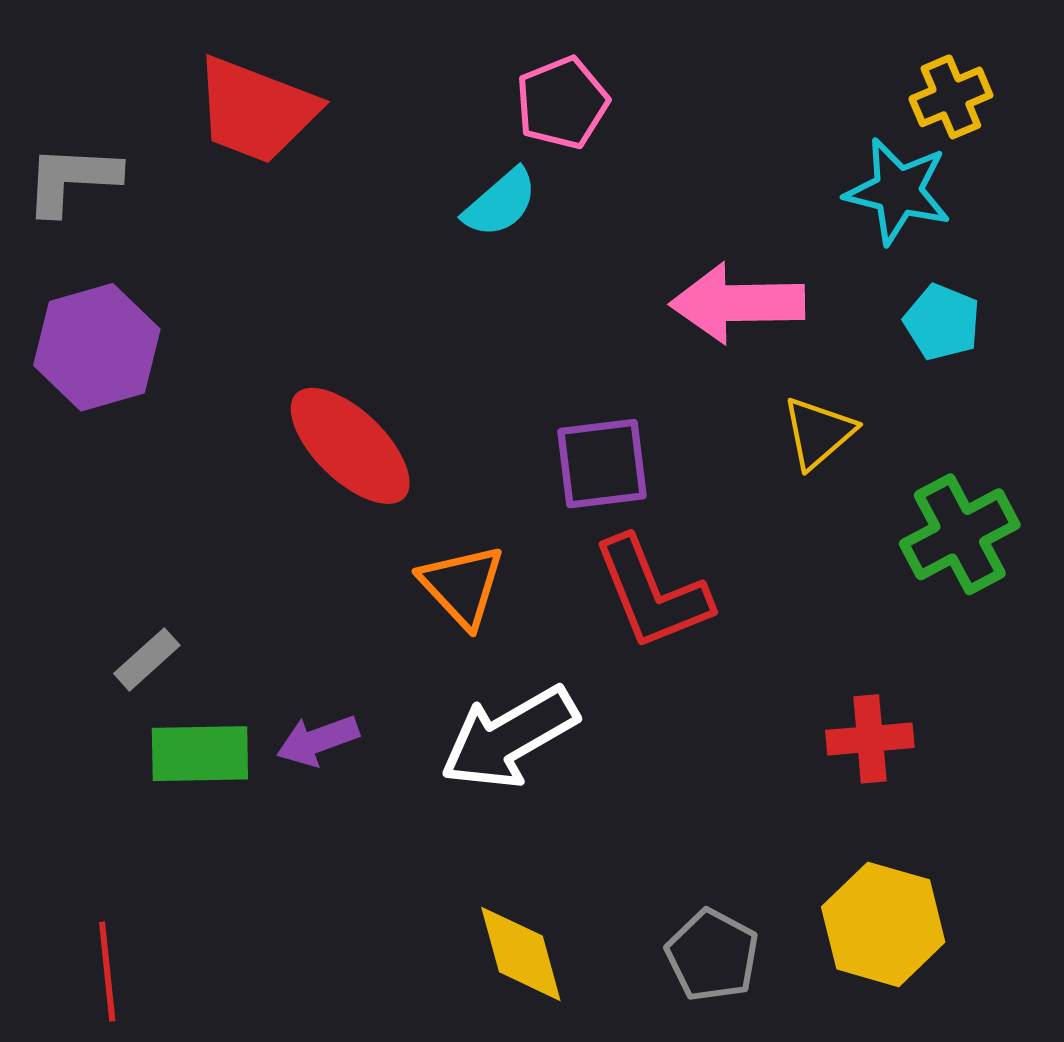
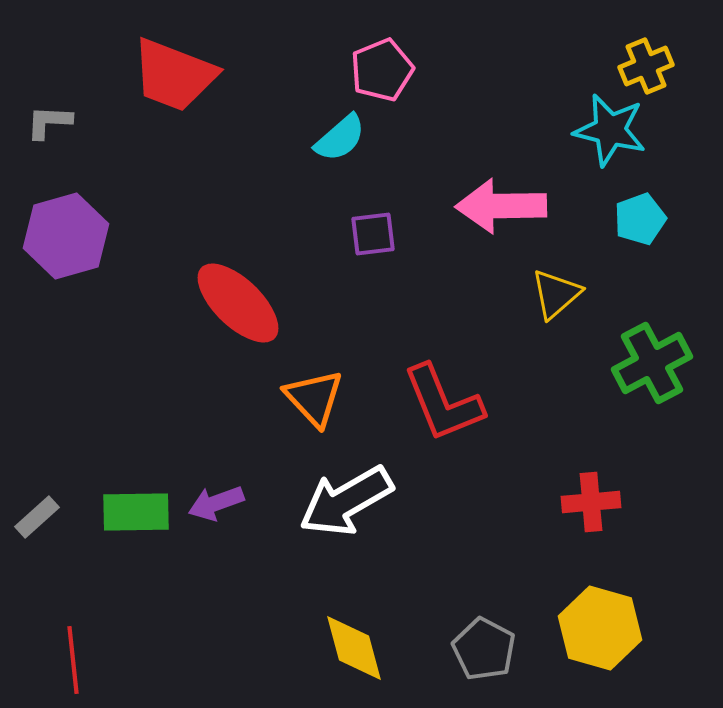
gray L-shape: (72, 179) -> (49, 122), size x0.7
cyan pentagon: (942, 322) -> (640, 219), turned 30
purple square: (602, 464) -> (373, 234), moved, size x0.7
gray rectangle: (147, 659) -> (37, 517), moved

